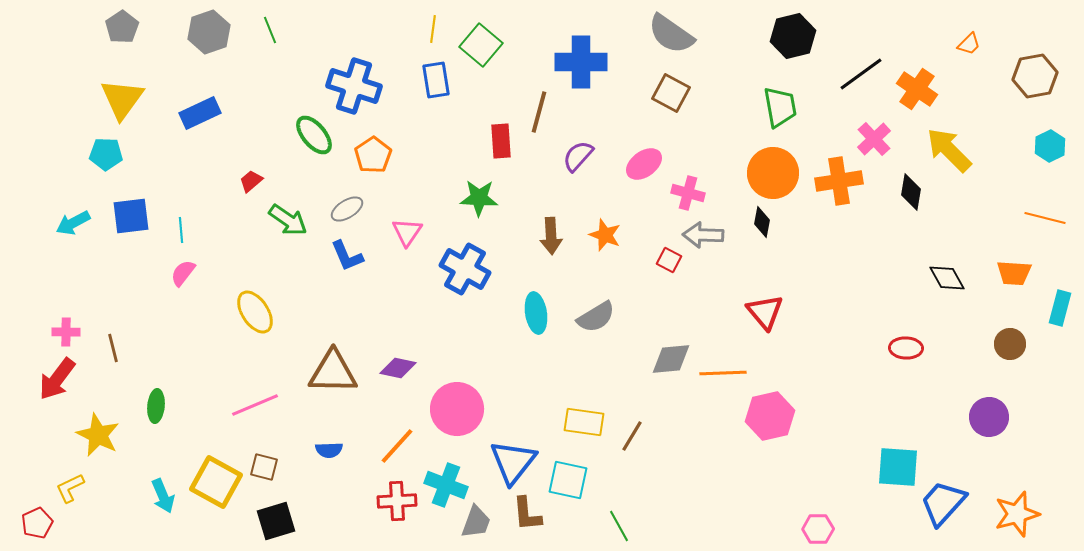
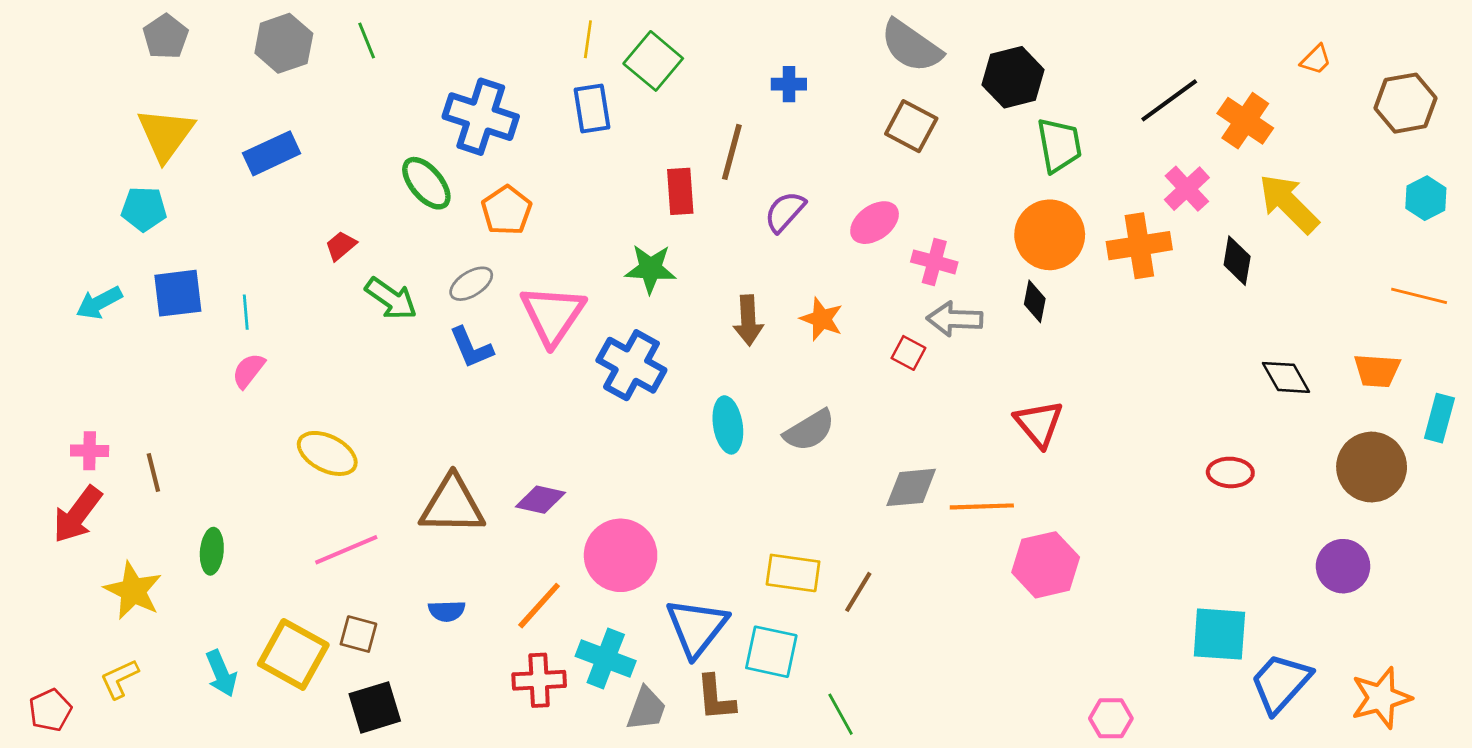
black hexagon: (793, 36) -> (1013, 77), moved
blue cross: (581, 62) -> (789, 84), size x0.5
pink triangle: (407, 232) -> (553, 315), size x1.6
yellow ellipse: (255, 312) -> (327, 453), moved, turned -30
brown circle: (1010, 344) -> (1372, 467), size x1.6
yellow L-shape: (70, 488) -> (119, 679), moved

